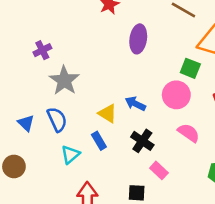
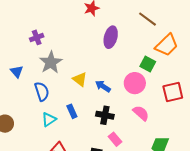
yellow triangle: (108, 113) -> (80, 79), moved
blue triangle: (26, 123) -> (17, 72), moved
black cross: (142, 141) -> (105, 115), turned -30

